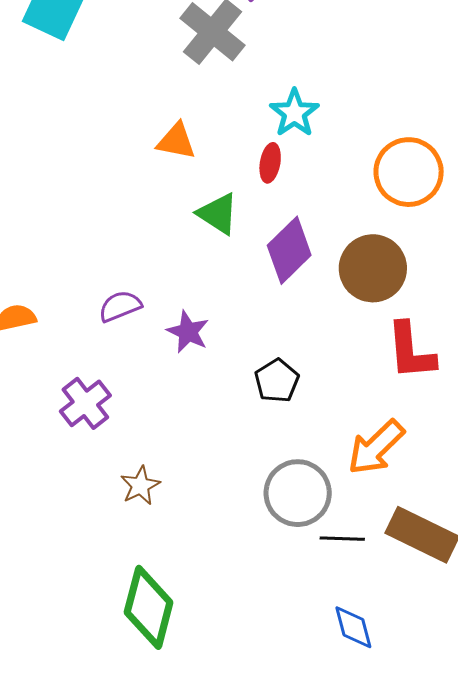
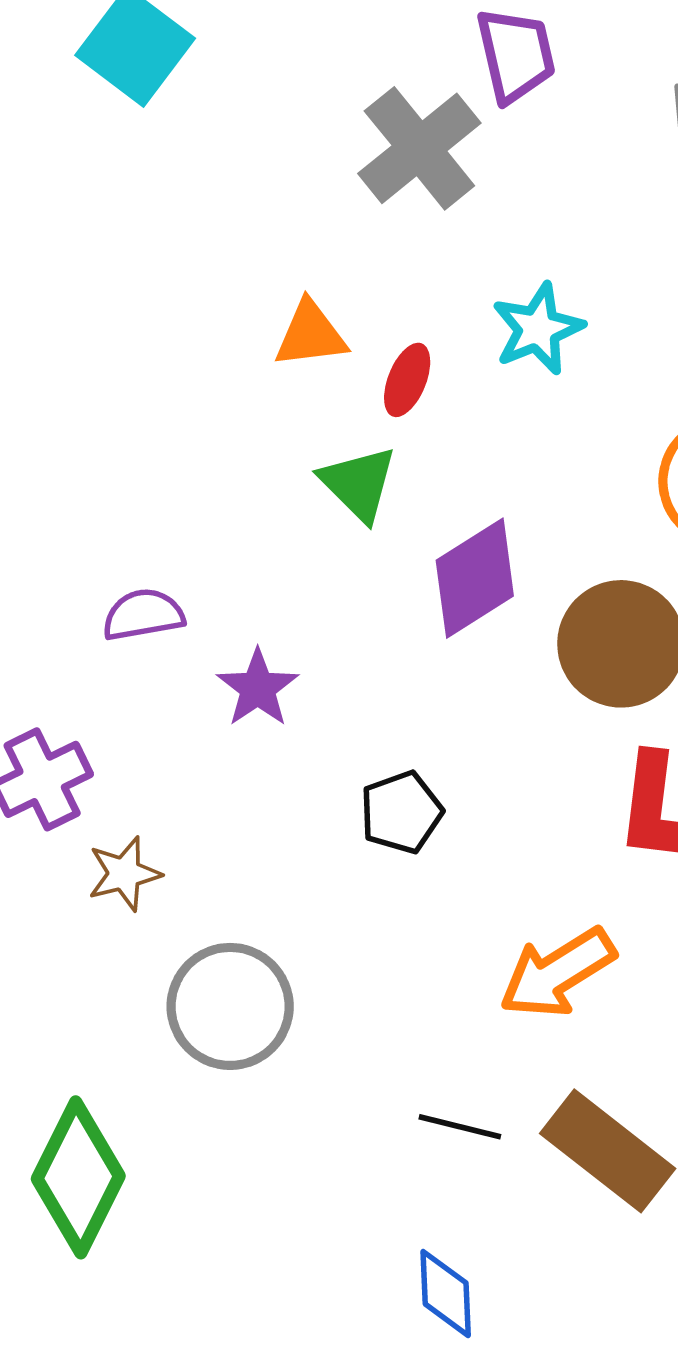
orange triangle: (176, 141) -> (311, 334), turned -30
red ellipse: (270, 163) -> (407, 380), moved
brown star: (140, 486) -> (124, 874), moved
gray circle: (298, 493) -> (230, 1006), moved

